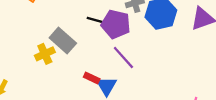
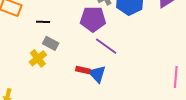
black line: (95, 20) -> (43, 22), moved
gray rectangle: (63, 40) -> (51, 43), size x0.7

